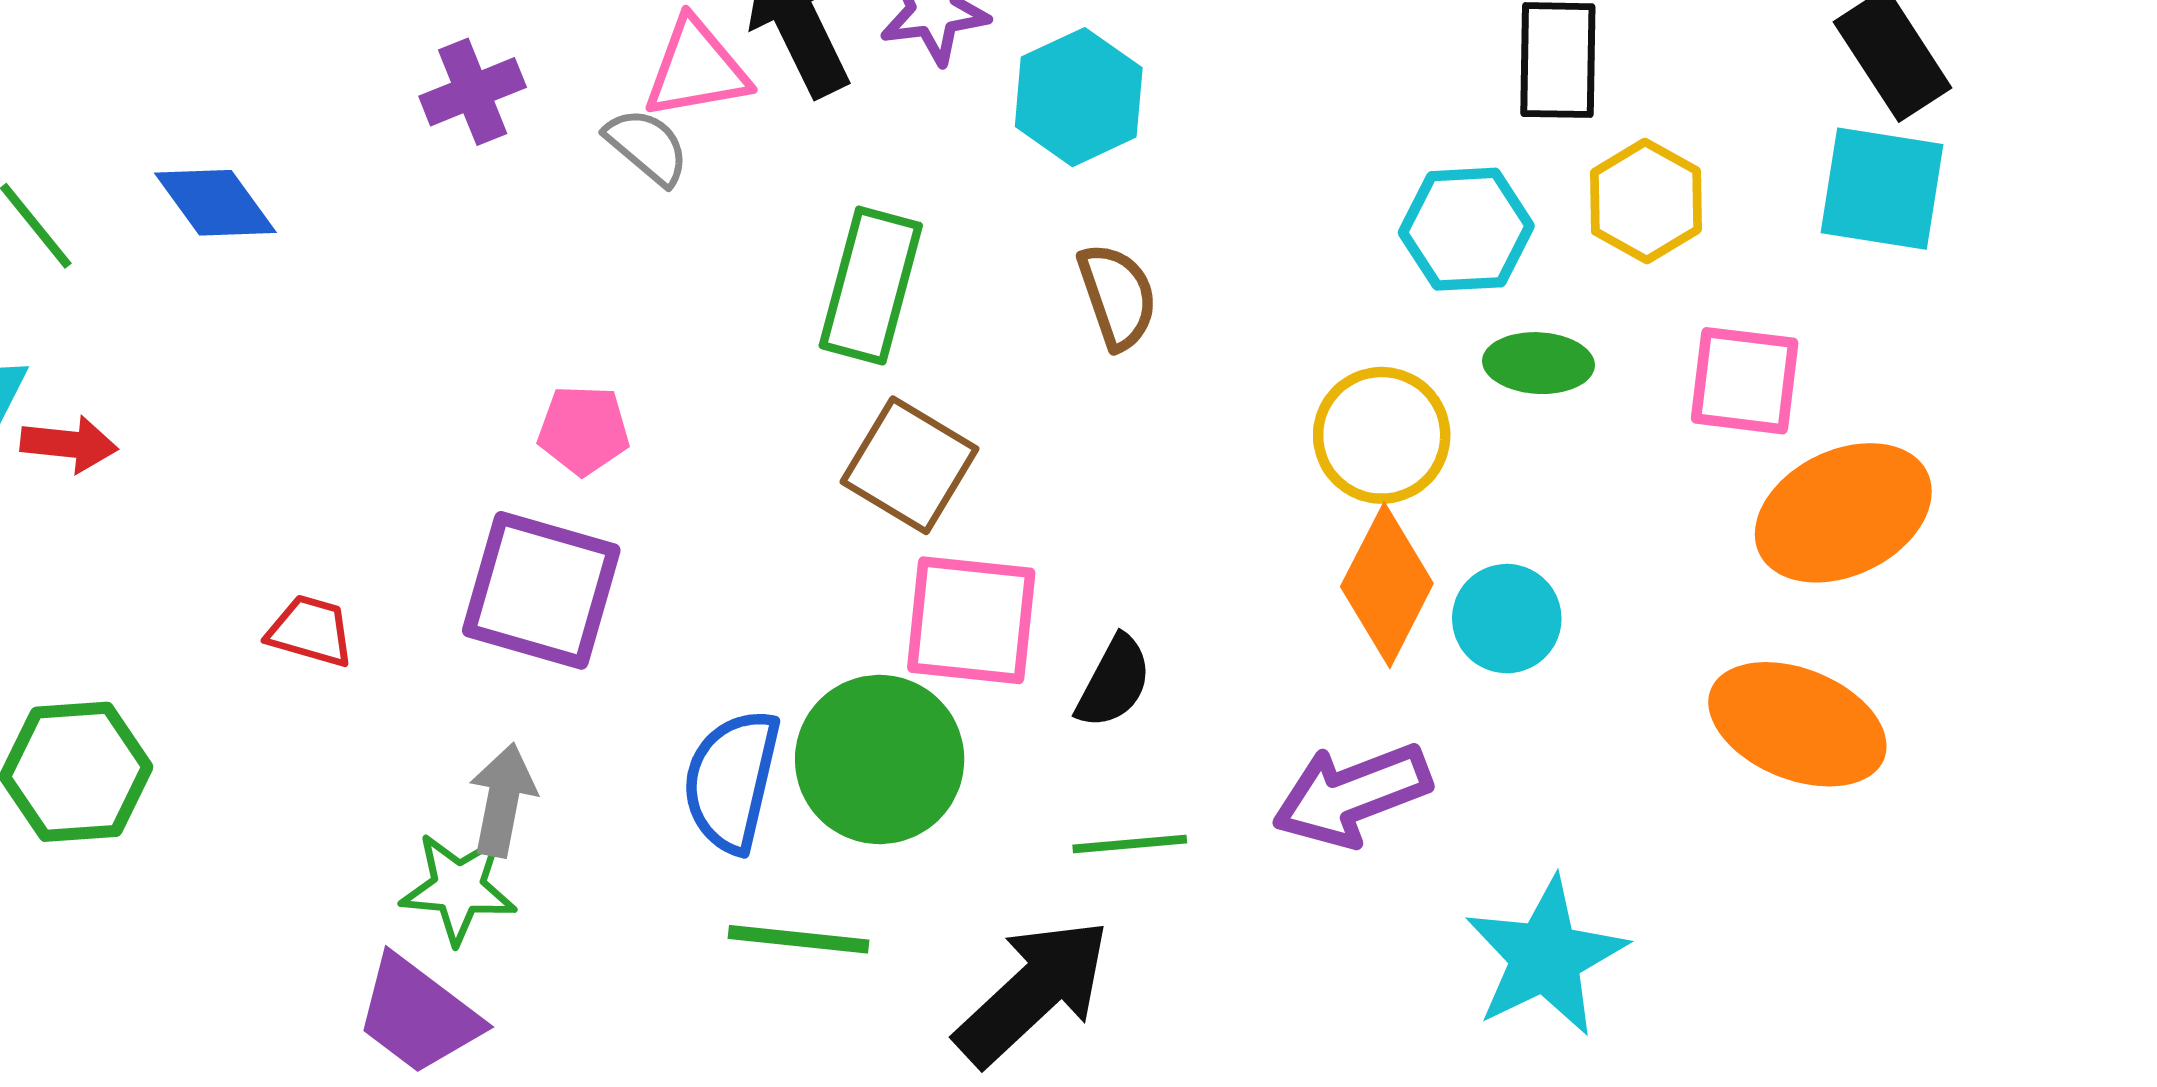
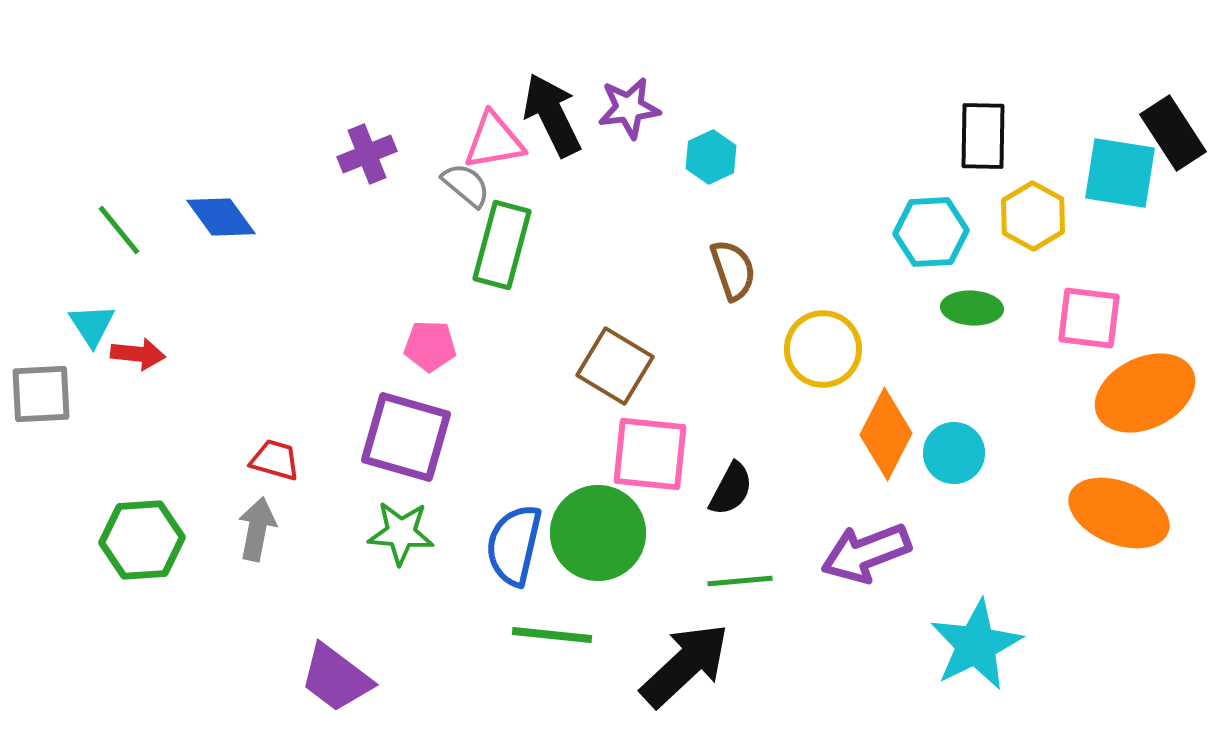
cyan hexagon: (1079, 97) -> (711, 157), size x0.7
cyan square: (1882, 189) -> (1120, 173), moved
green rectangle: (871, 286) -> (502, 245), moved
yellow circle: (1382, 435) -> (823, 349), moved
gray arrow: (503, 800) -> (257, 529), moved
green star: (458, 888) -> (401, 533), moved

